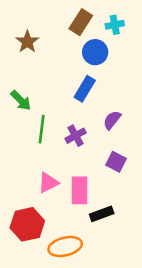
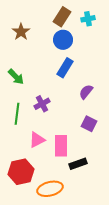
blue circle: (95, 52) -> (63, 40), moved
green line: (42, 129) -> (17, 114), moved
purple cross: (76, 136) -> (42, 104), moved

